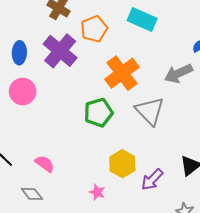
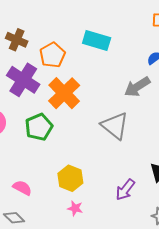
orange cross: (122, 73) -> (64, 93), moved
green pentagon: (98, 113) -> (39, 127), moved
yellow hexagon: (122, 164) -> (70, 178), moved

